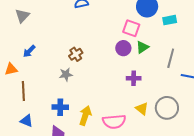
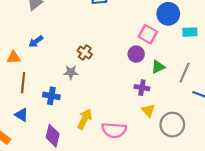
green triangle: (142, 47) -> (158, 67), moved
brown cross: (76, 54) -> (85, 53), turned -32
blue cross: (60, 107) -> (51, 96), moved
yellow triangle: (142, 109) -> (148, 110), moved

